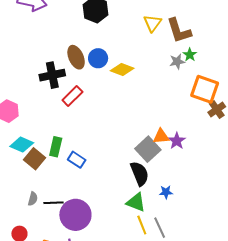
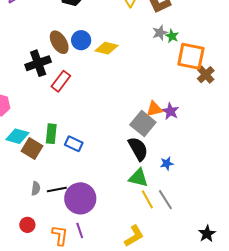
green star: (190, 55) -> (172, 36), moved

